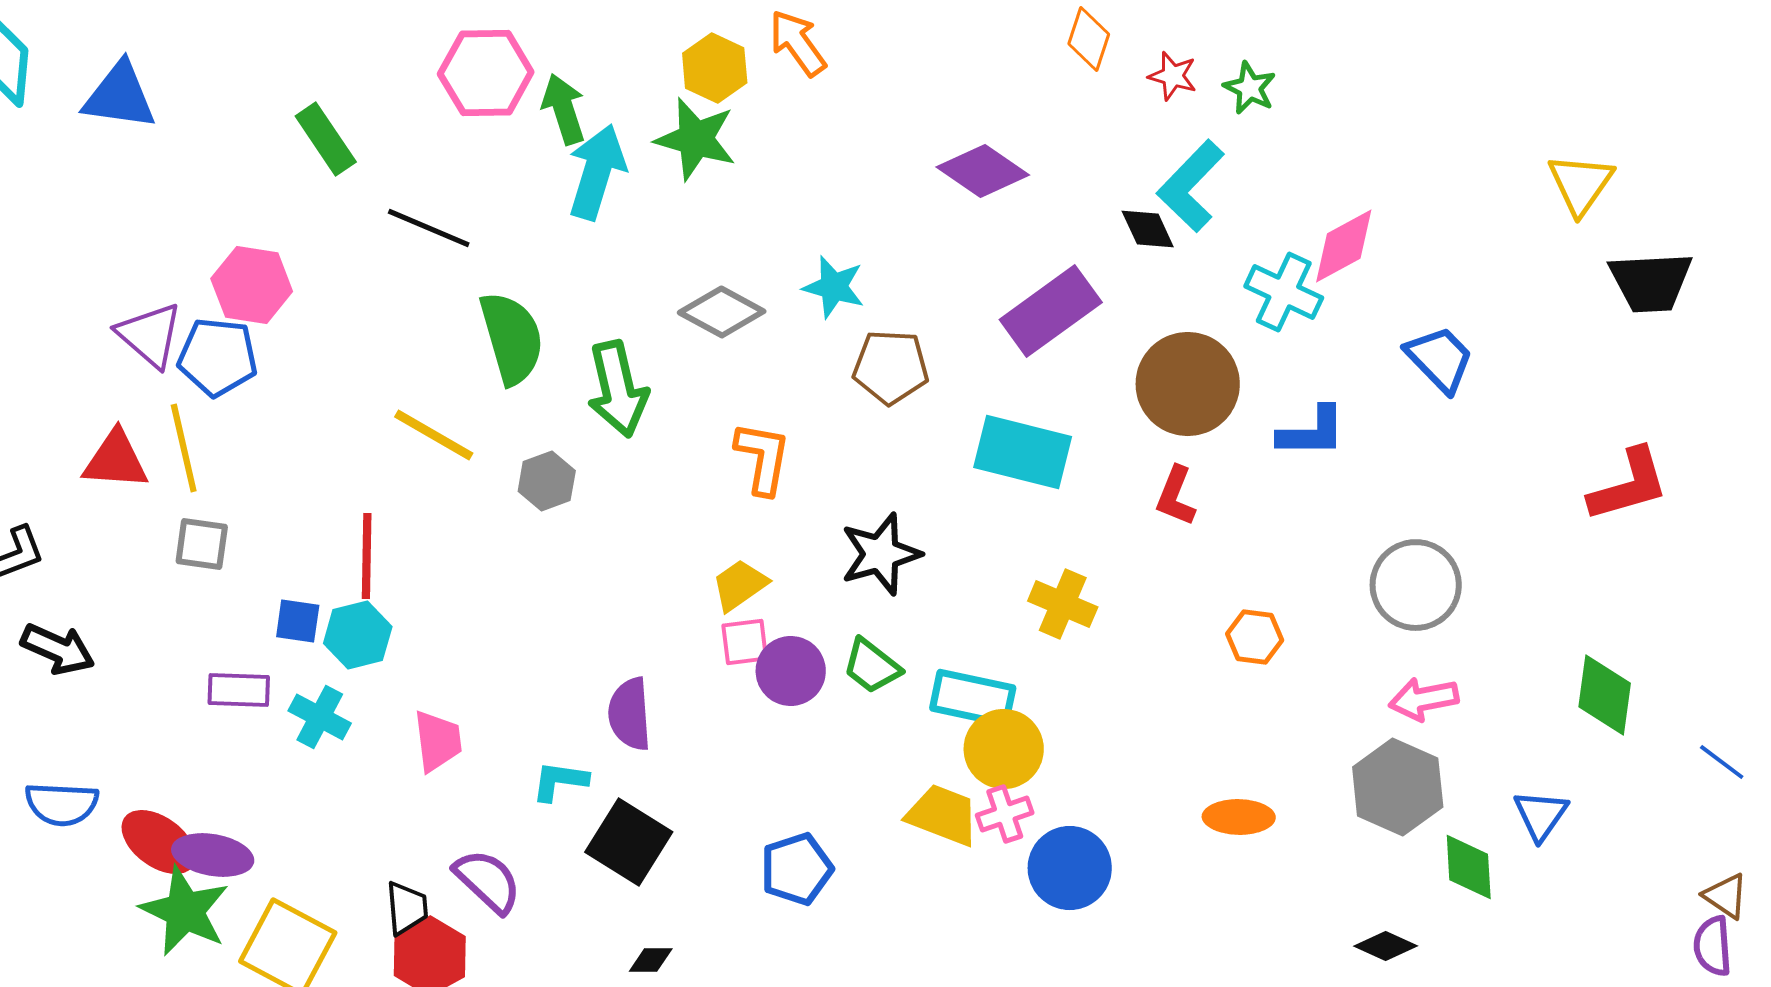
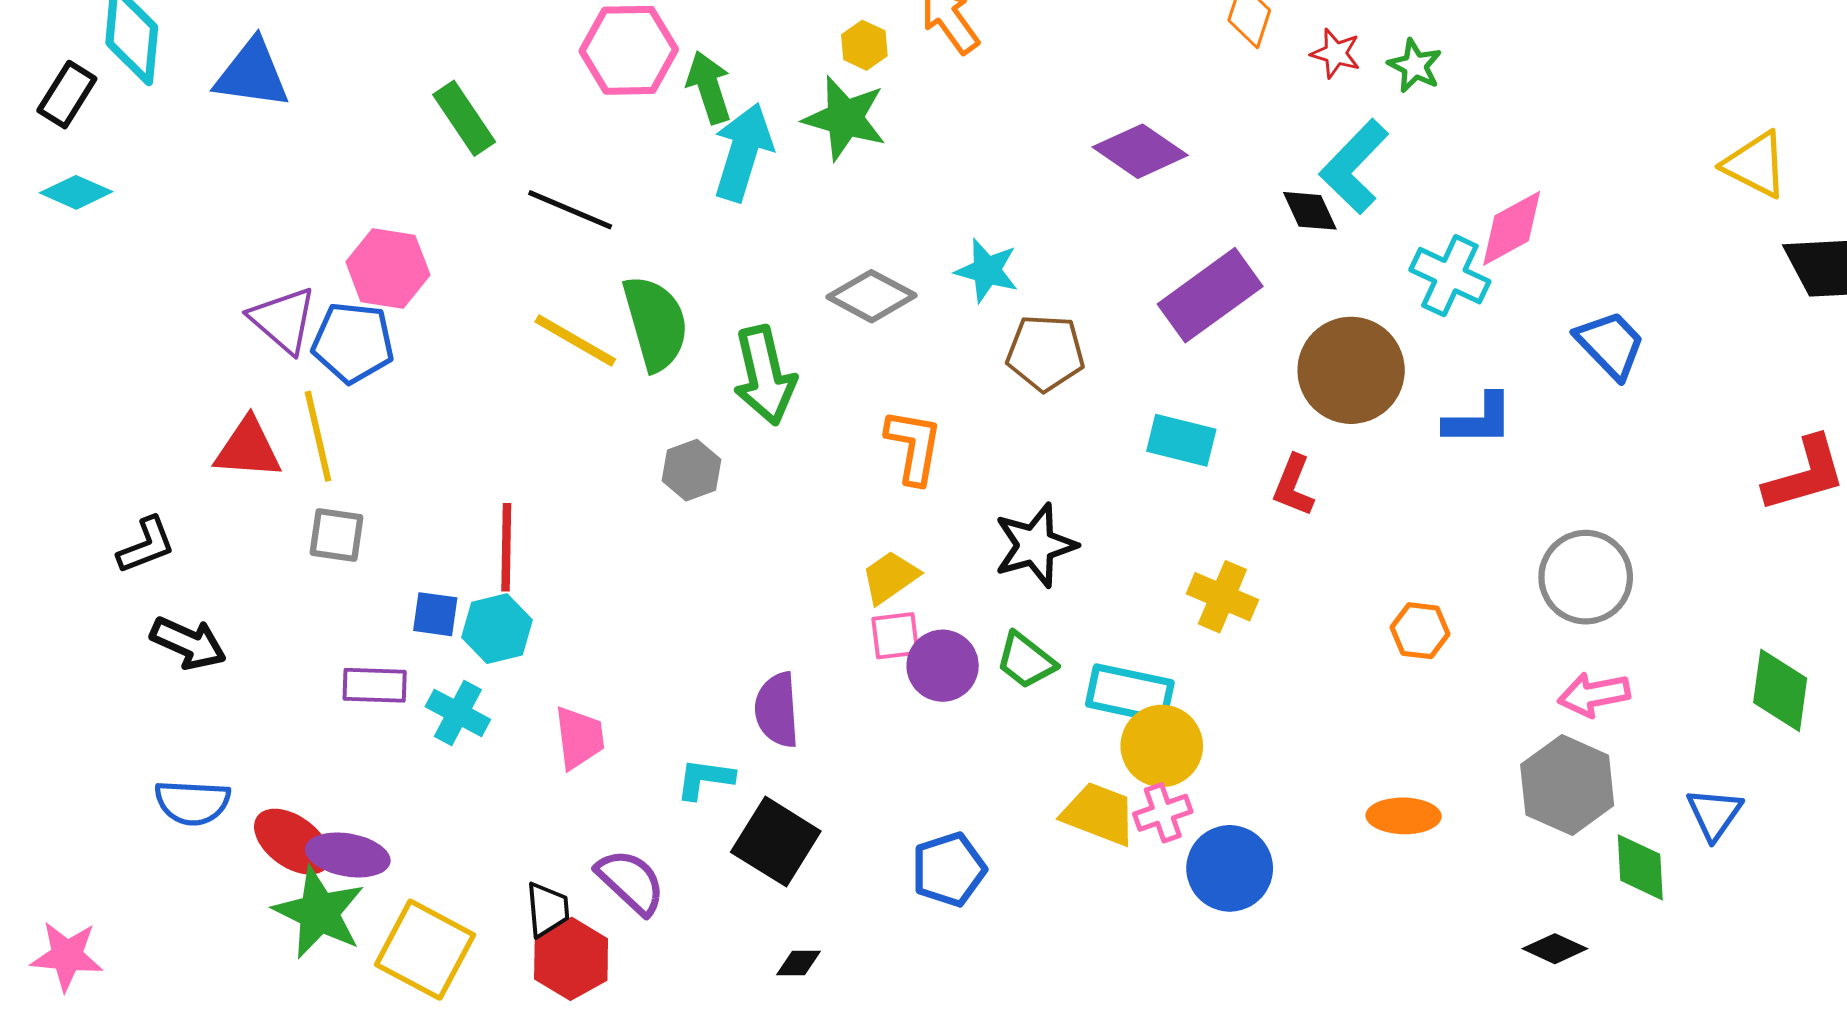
yellow hexagon: (715, 68) -> (864, 45), size x0.7
yellow triangle: (1581, 184) -> (1755, 165), turned -38
yellow line: (434, 435) -> (575, 340), moved
cyan rectangle: (1023, 452) -> (1181, 440), size x0.7
red L-shape: (1176, 496) -> (1293, 486), moved

